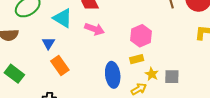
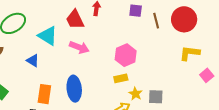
blue triangle: (48, 43) -> (33, 61), turned -32
orange rectangle: (60, 65) -> (44, 94), moved, turned 42
blue ellipse: (113, 75) -> (74, 89), moved

